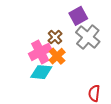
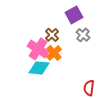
gray cross: (88, 37) -> (83, 35), size x0.6
pink cross: (40, 52) -> (38, 49), turned -30

